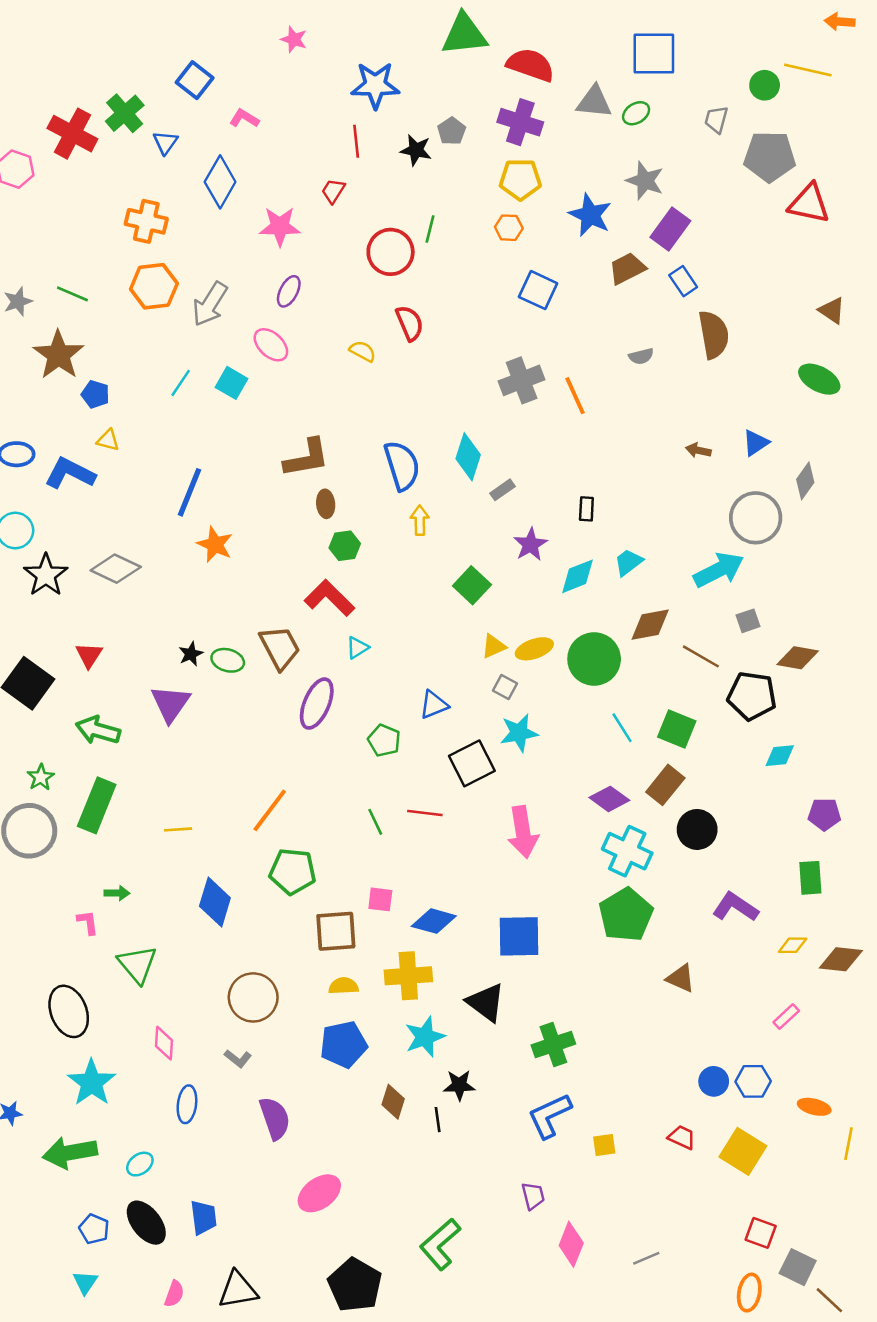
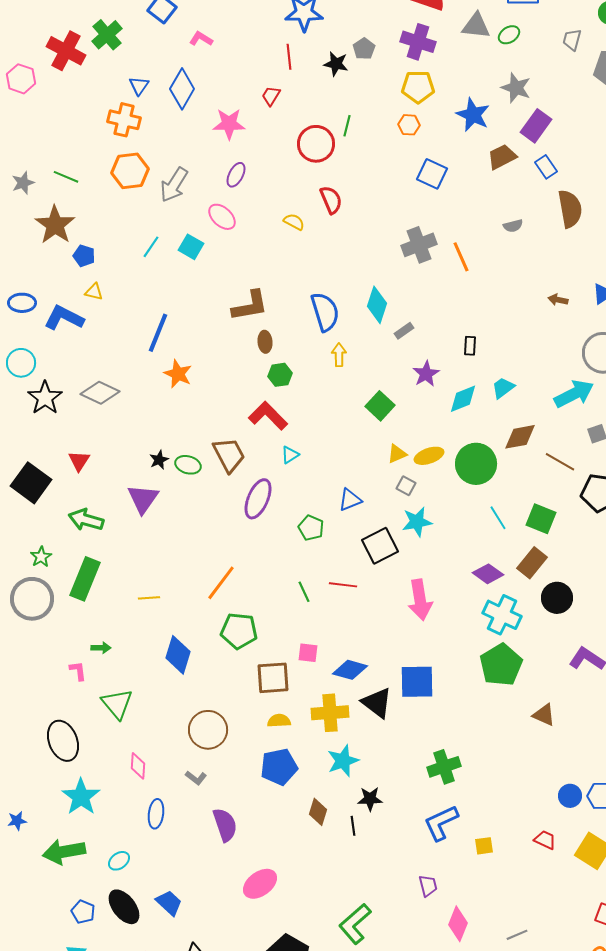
blue triangle: (165, 142) -> (139, 86), moved
black triangle: (486, 1002) -> (377, 703), moved
blue trapezoid: (204, 1217) -> (169, 903), turned -40

